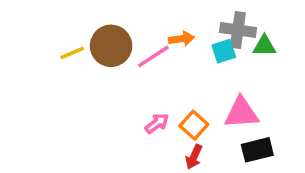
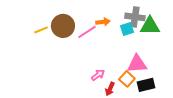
green triangle: (264, 46) -> (150, 26), size x1.5
pink arrow: (157, 123) -> (98, 75), moved
orange square: (194, 125) -> (127, 79), moved

